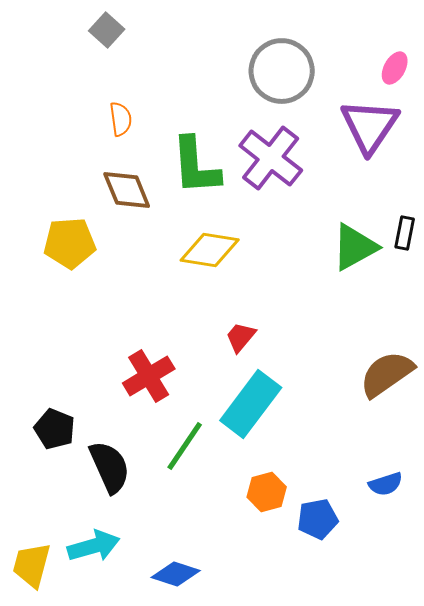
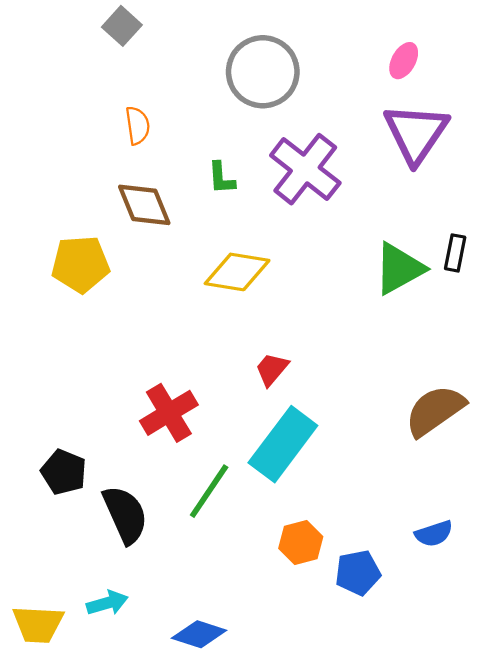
pink ellipse: (395, 68) -> (404, 61), moved
gray circle: (282, 71) -> (263, 72), moved
green L-shape: (196, 166) -> (221, 178), size x0.5
cyan arrow: (94, 546) -> (107, 603), size x0.7
yellow trapezoid: (32, 565) -> (38, 624), turned -102

